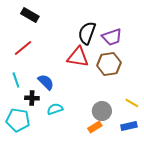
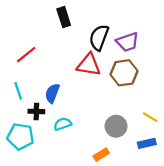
black rectangle: (30, 15) -> (64, 17), moved, turned 42
blue semicircle: (46, 82) -> (52, 93), turned -114
orange rectangle: (95, 127) -> (101, 155), moved

